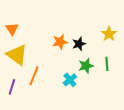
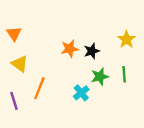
yellow triangle: (17, 55) -> (20, 64), size x0.7
purple line: (12, 87) -> (14, 101), turned -35

